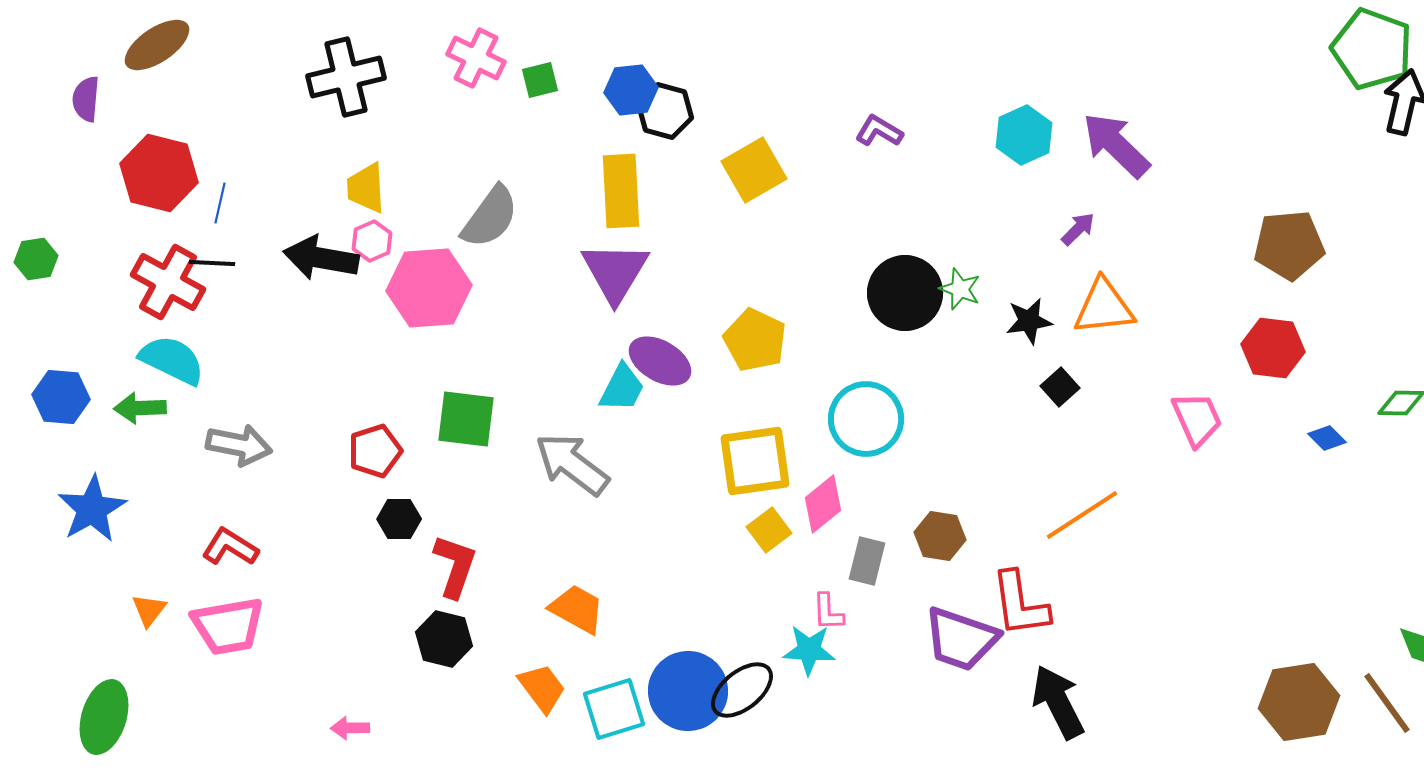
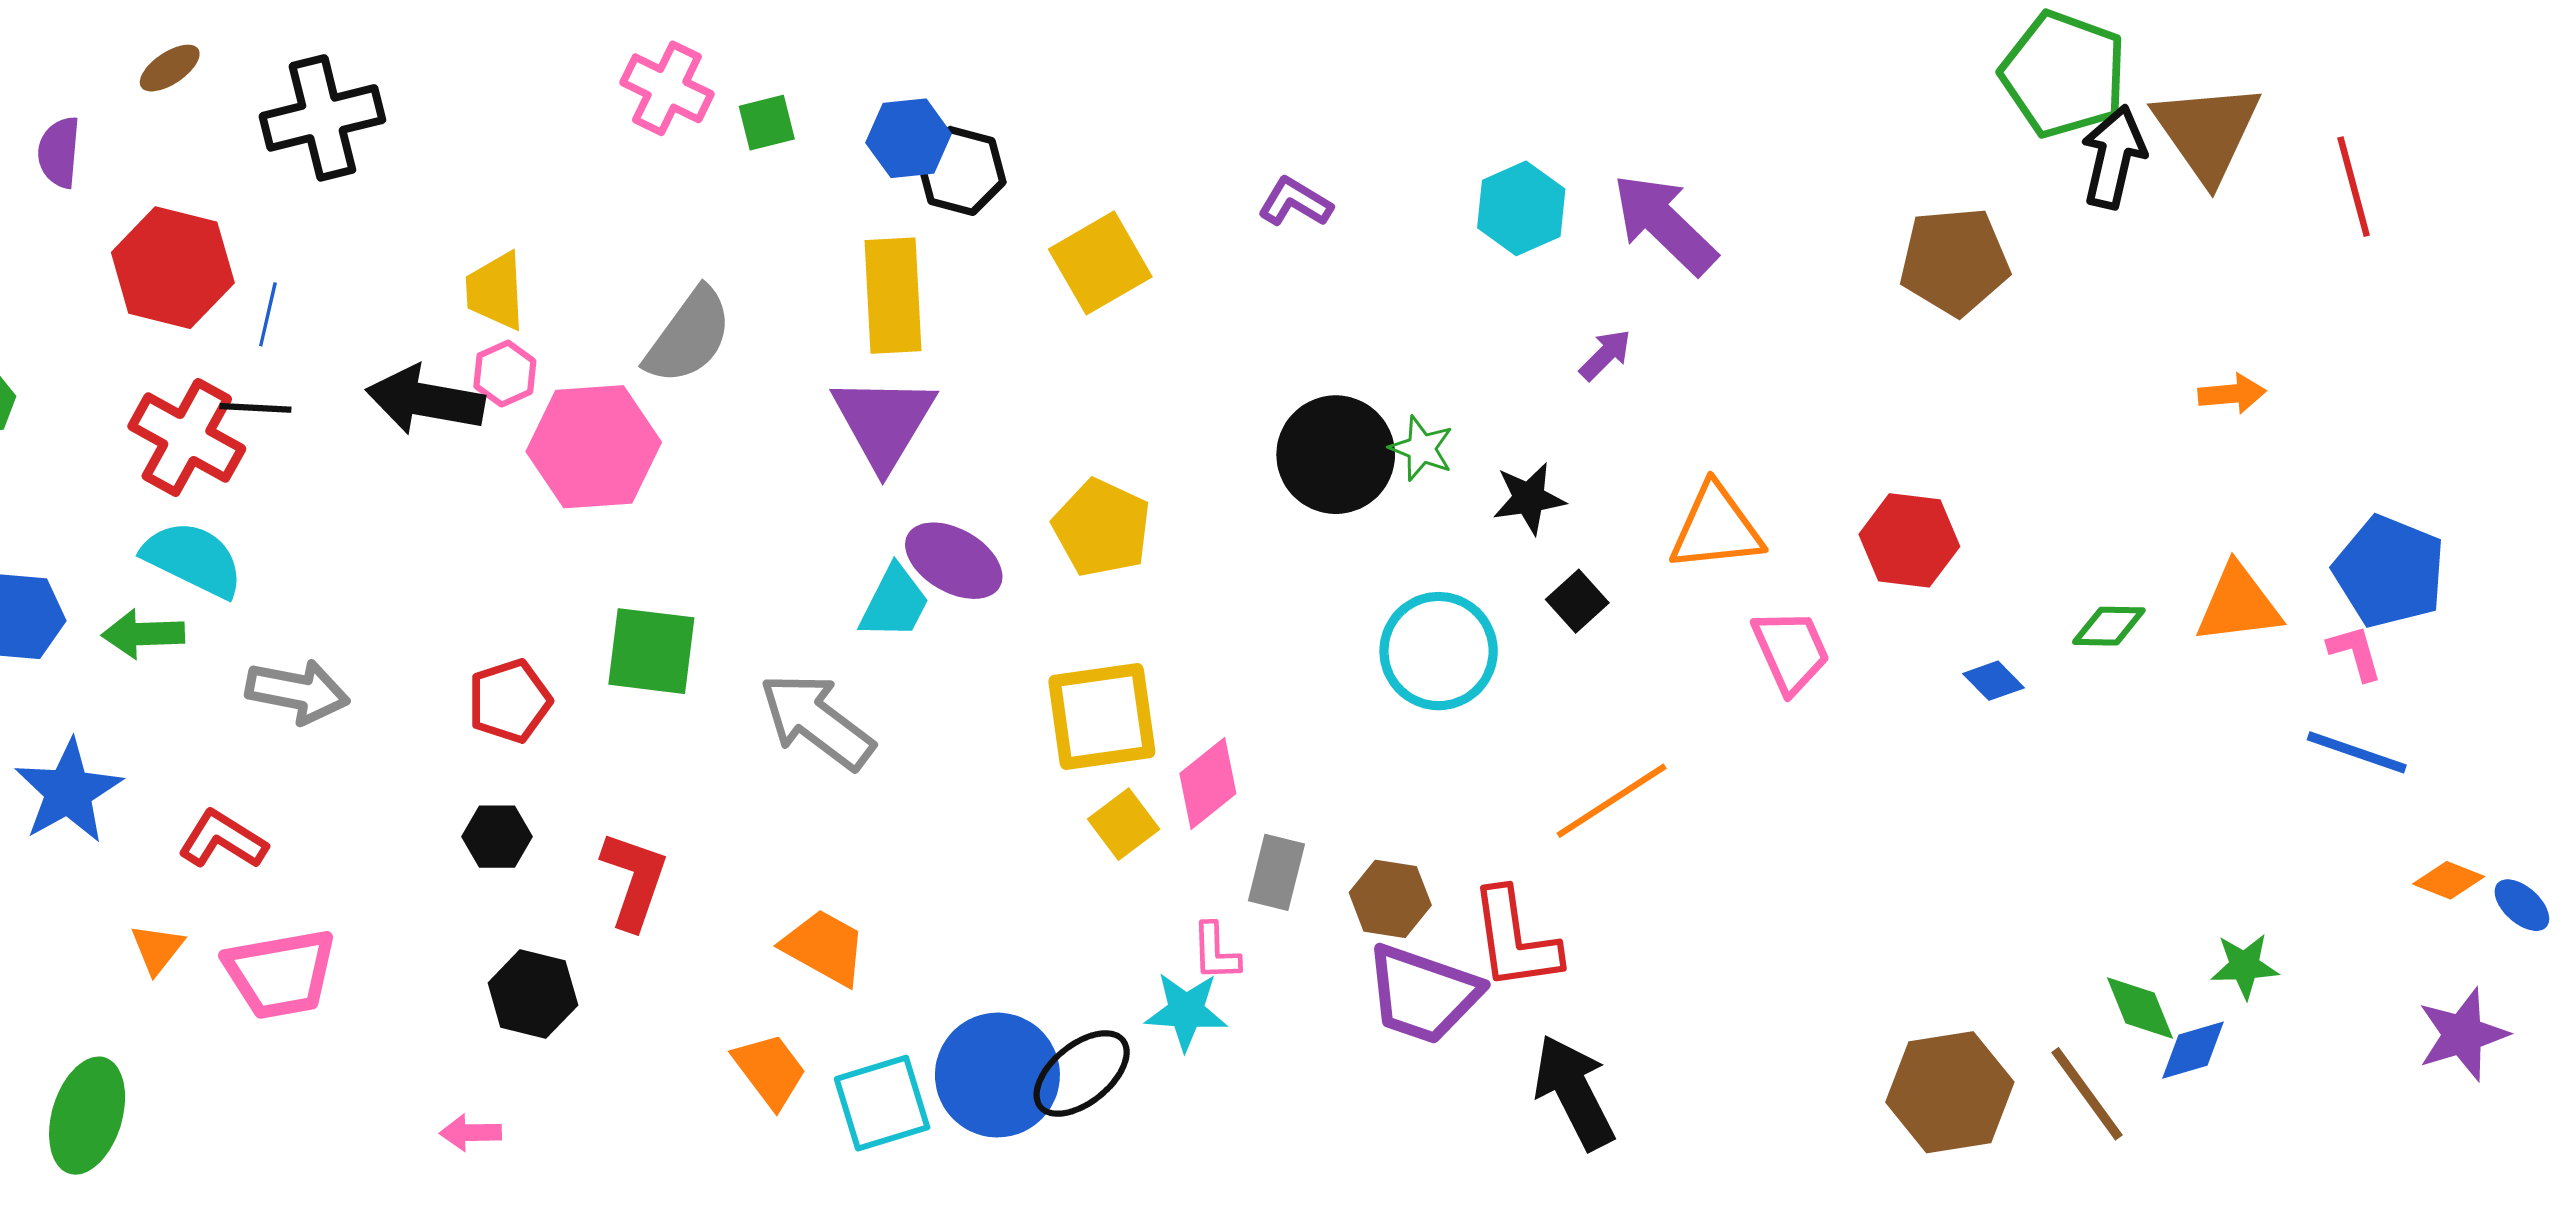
brown ellipse: (157, 45) -> (170, 68), size x0.6
black cross: (346, 77) -> (322, 118), moved
brown pentagon: (1289, 245) -> (1955, 261), moved
orange triangle: (1104, 307) -> (1716, 528), moved
cyan circle: (866, 419) -> (1439, 651), moved
black hexagon: (399, 519) -> (497, 837), moved
brown hexagon: (940, 536) -> (1390, 899), moved
red L-shape: (230, 547) -> (223, 840), moved
black hexagon: (444, 639) -> (533, 994), moved

